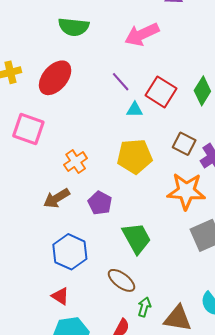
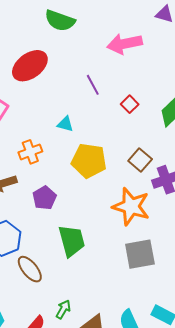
red square: (161, 92) -> (130, 104), size x0.6
cyan triangle: (135, 110) -> (65, 124), moved
brown ellipse: (121, 280) -> (30, 269), moved

